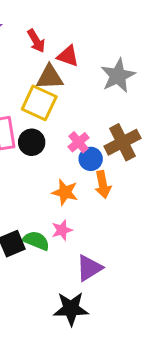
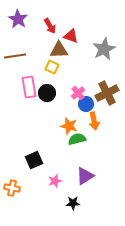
yellow square: (39, 103) -> (52, 67), size x0.6
pink star: (62, 230) -> (55, 181), moved
green semicircle: (36, 241) -> (77, 139), moved, turned -36
black star: (71, 309) -> (73, 203), size x0.6

